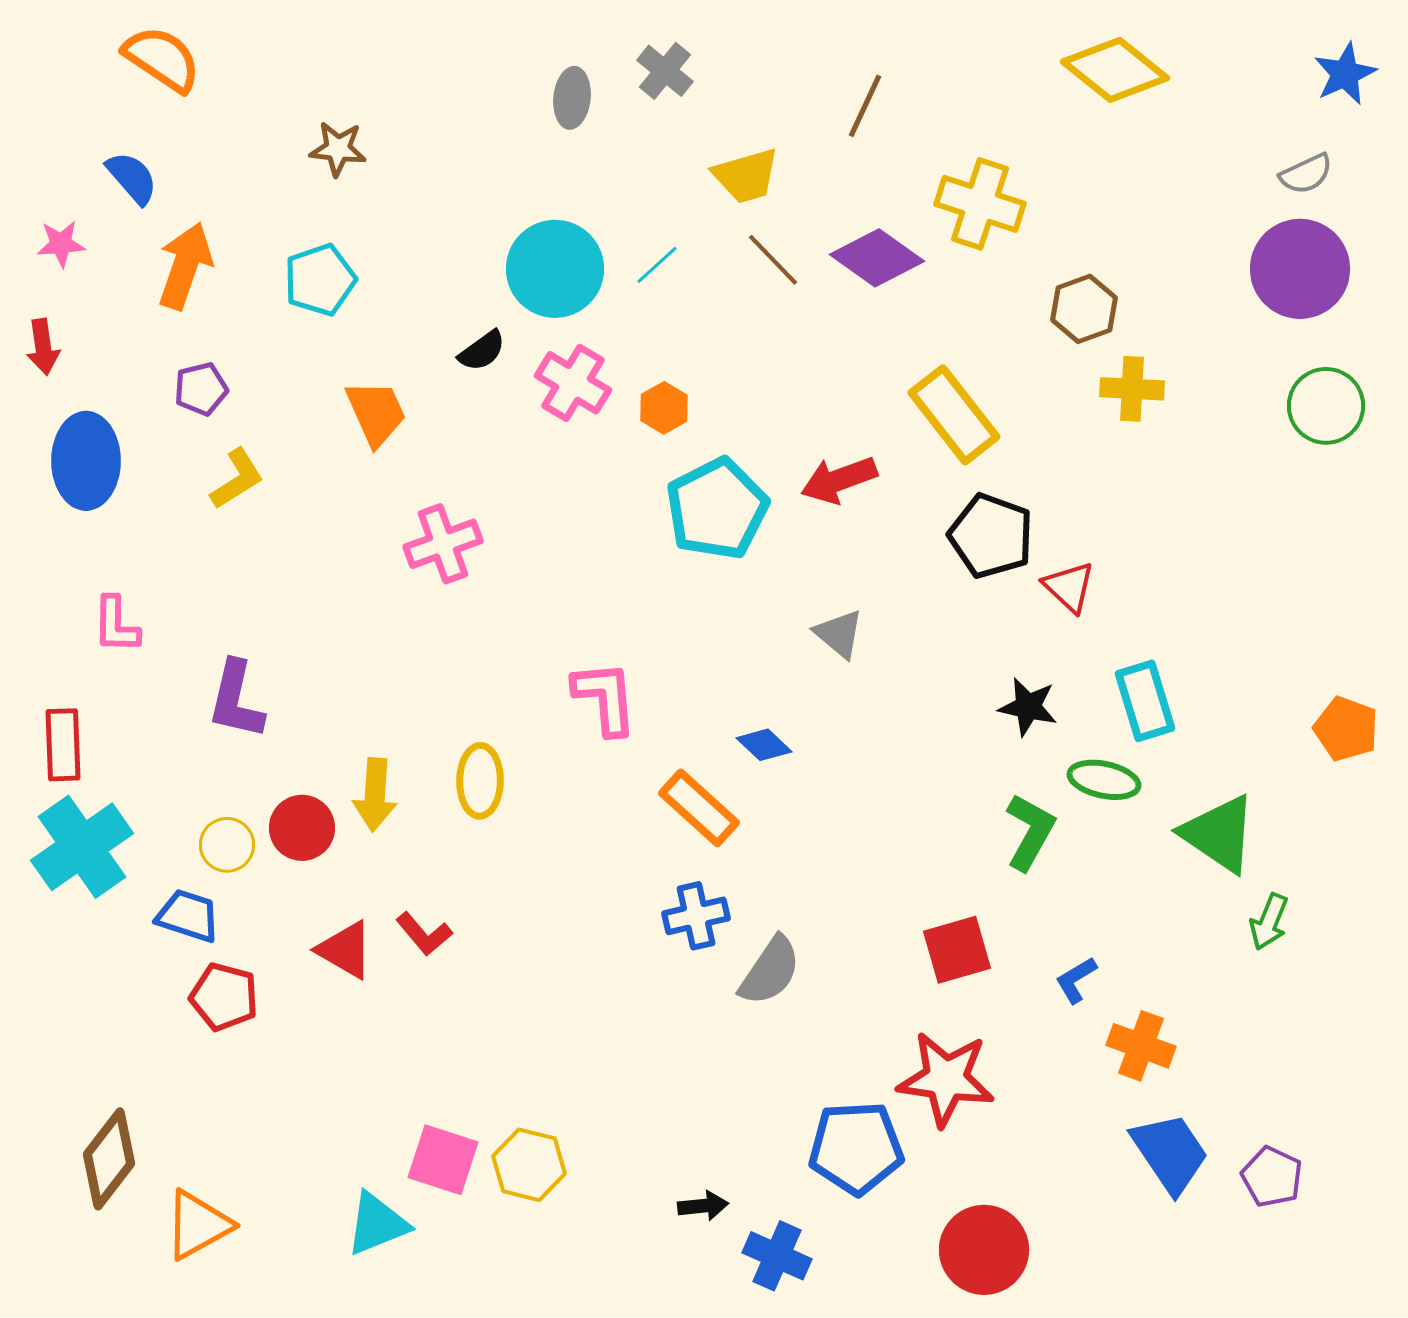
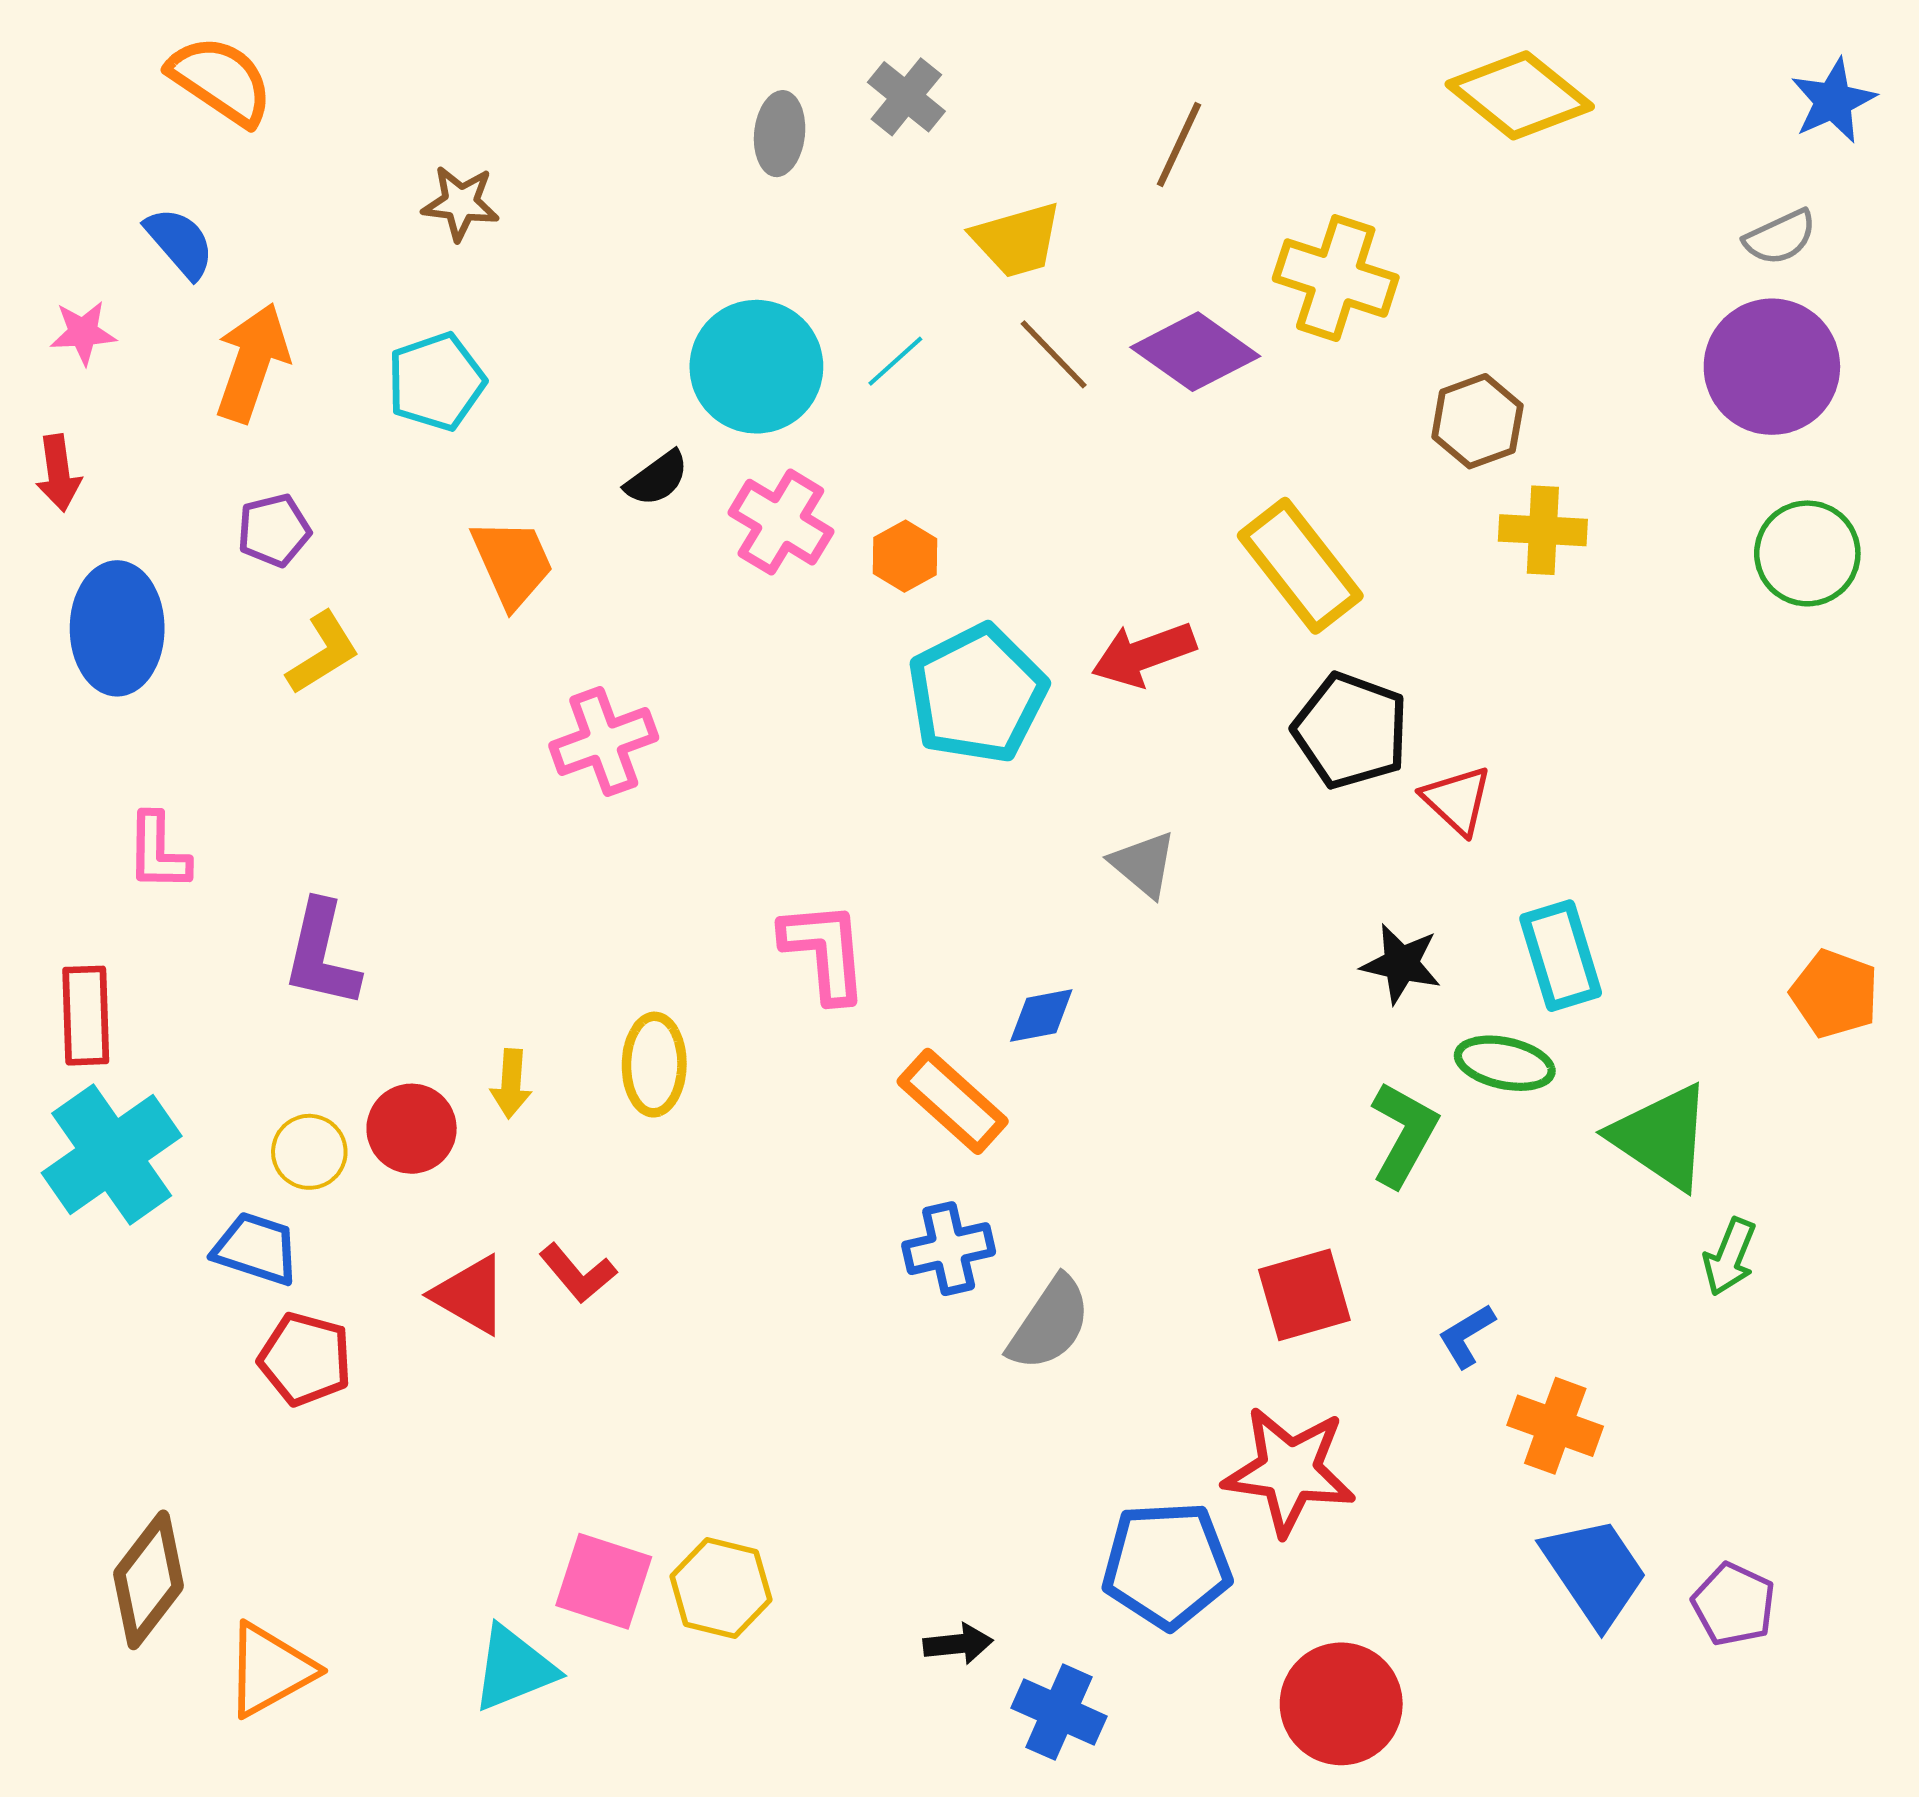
blue diamond: (764, 745) -> (1041, 1016), turned -54
yellow arrow: (375, 795) -> (511, 1084), size x0.7

